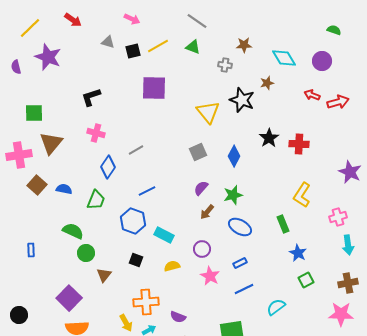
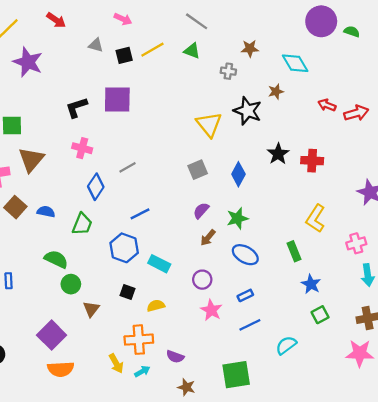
purple circle: (322, 61) -> (321, 21), moved, size x1.4
purple square: (154, 88) -> (117, 99), moved
yellow semicircle: (172, 266) -> (156, 306), moved

